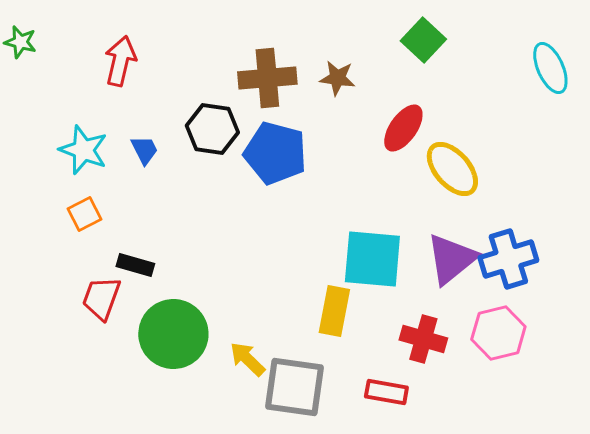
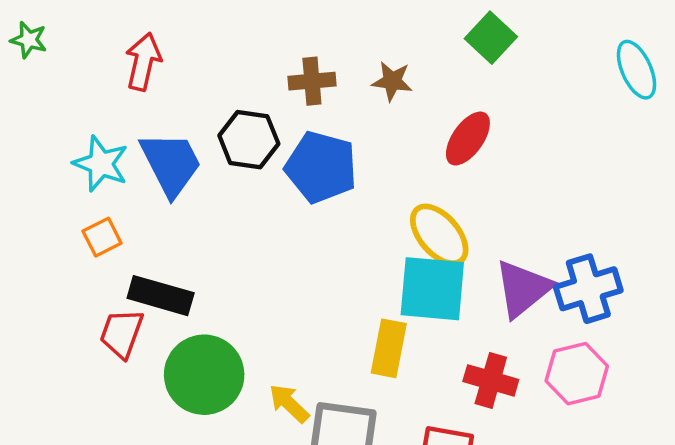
brown cross: (267, 78) -> (312, 81), size x0.7
blue trapezoid: (144, 150) -> (171, 164), size x2.0
yellow ellipse: (452, 169) -> (439, 235), moved
black rectangle: (135, 265) -> (161, 296), size x1.5

